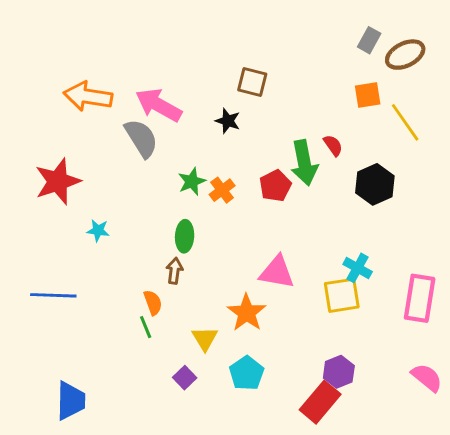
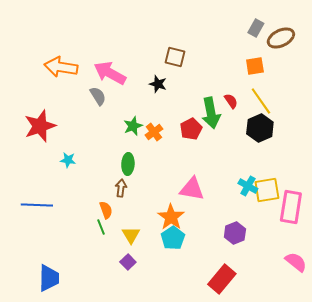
yellow line: (405, 122) -> (261, 101), moved
gray semicircle: (141, 138) -> (98, 96), size x0.7
yellow square: (342, 295) -> (267, 190), moved
yellow triangle: (205, 339) -> (131, 235), moved
purple hexagon: (339, 372) -> (235, 233), moved
cyan pentagon: (247, 373) -> (173, 238), moved

